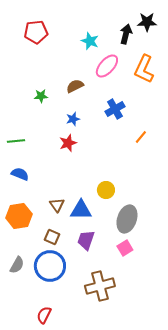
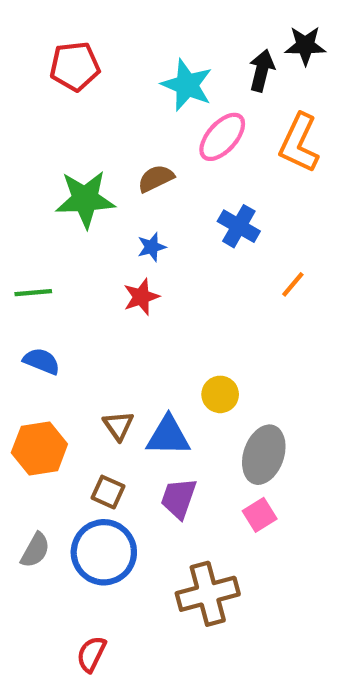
cyan star: (90, 41) -> (187, 85), size x1.4
green star: (41, 96) -> (85, 199), size x2.0
blue cross: (115, 109) -> (239, 226), turned -30

